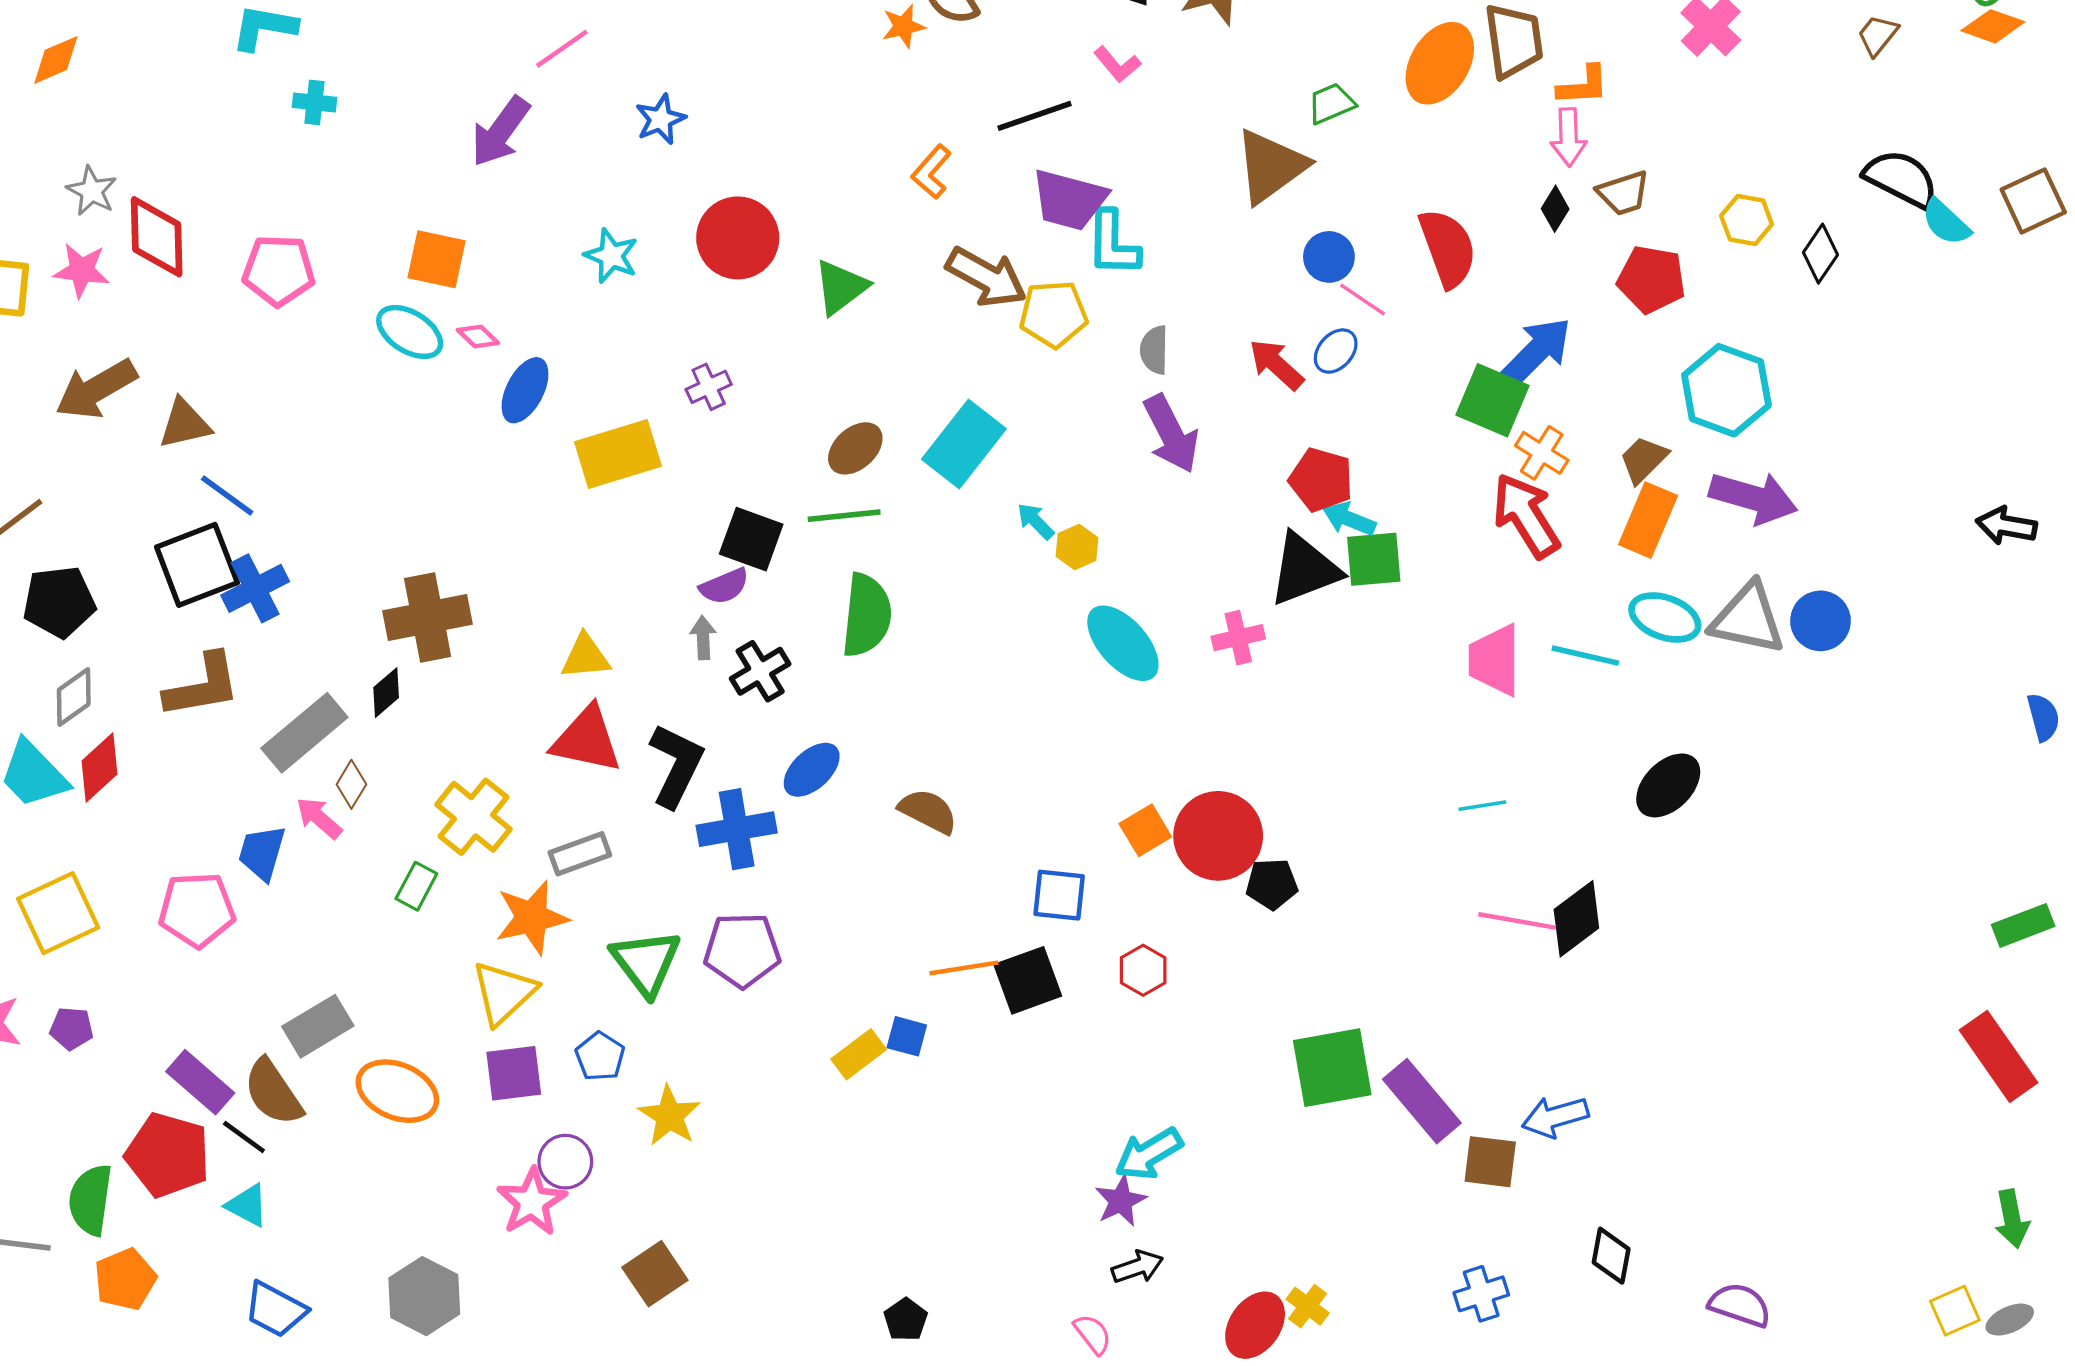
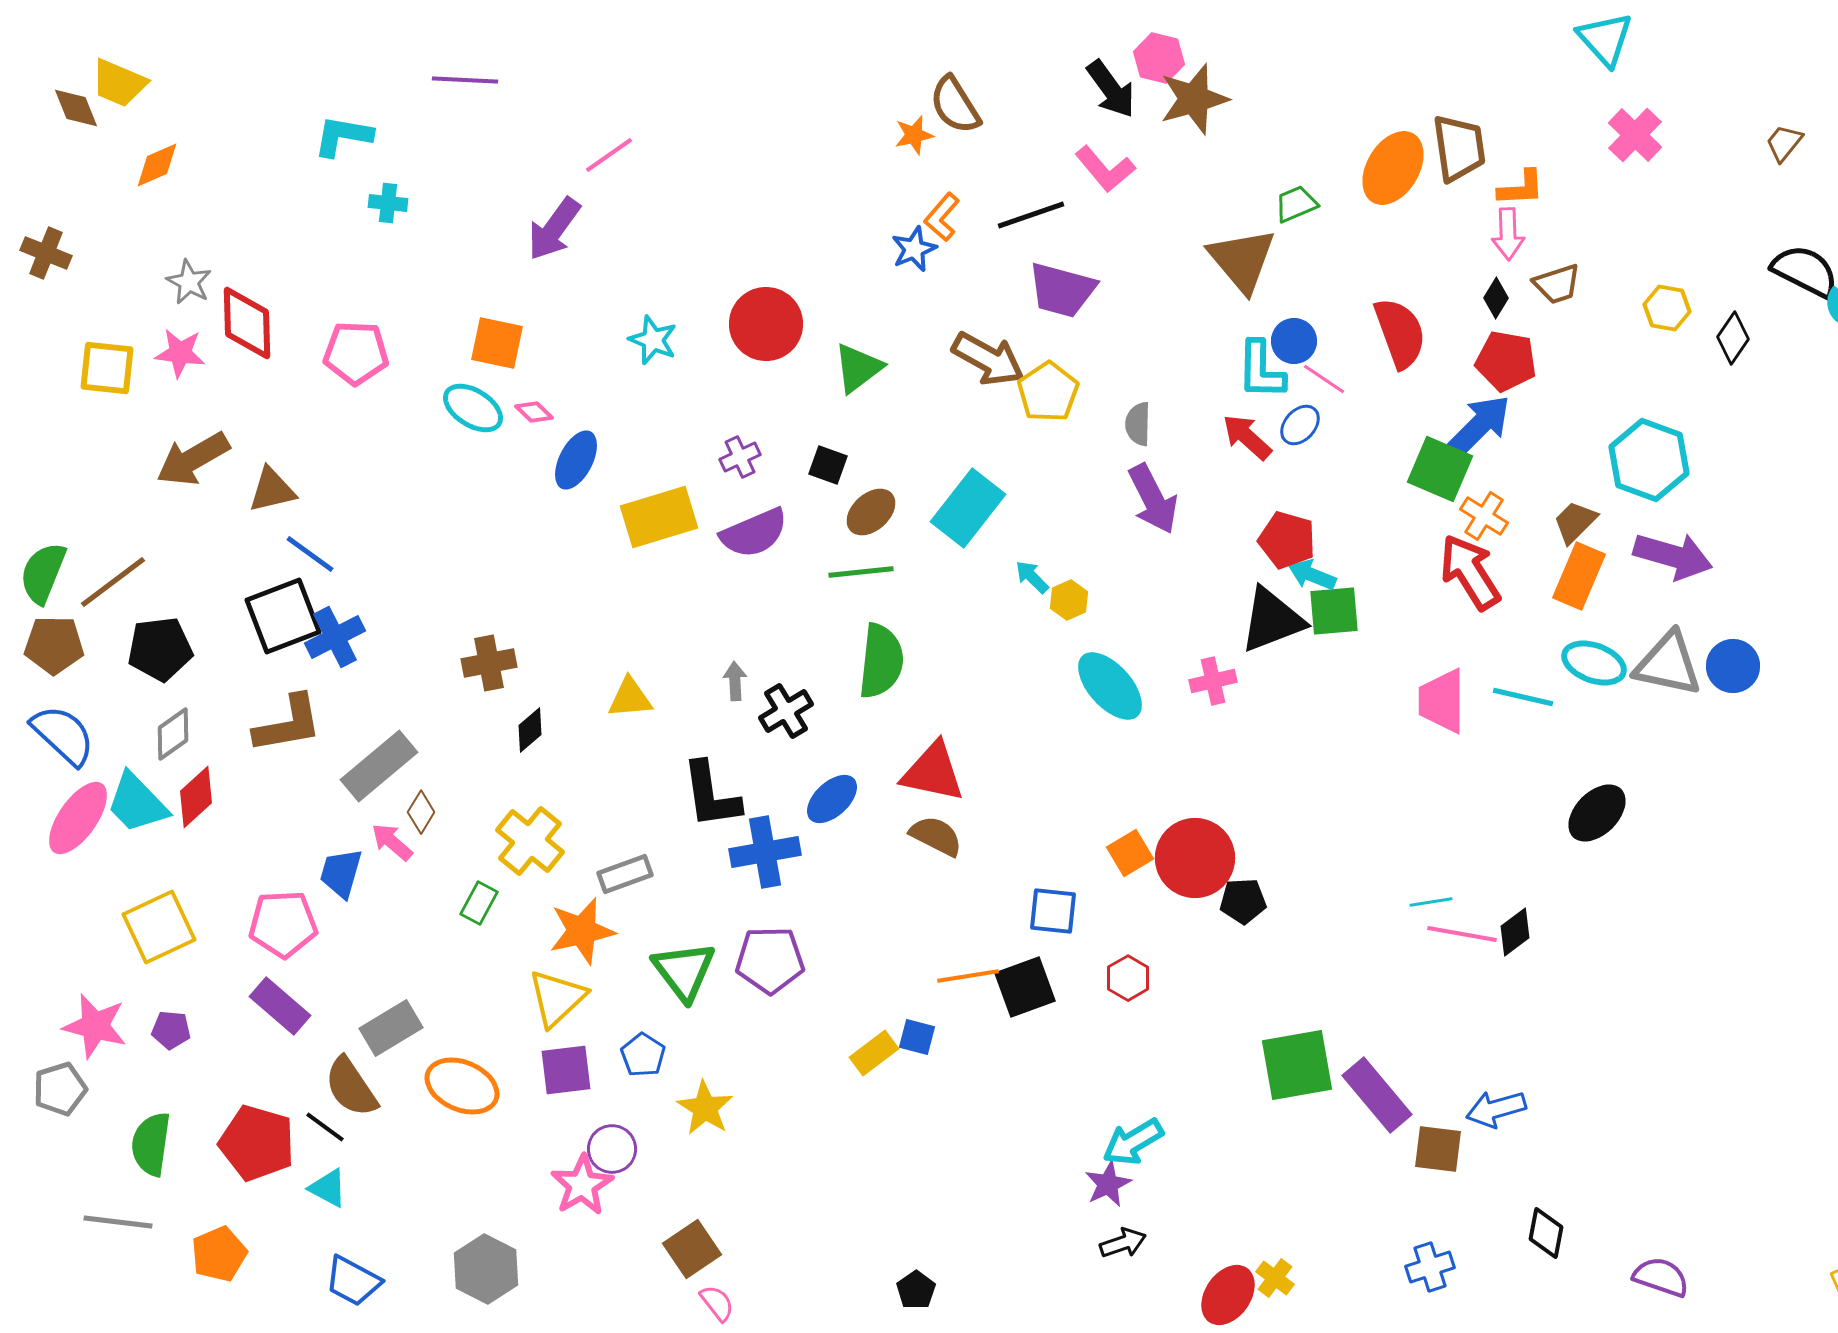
pink L-shape: (1117, 64) -> (1105, 169), size x1.4
blue star: (660, 119) -> (914, 249), moved
brown triangle: (1271, 166) -> (1242, 260), turned -34
orange L-shape: (931, 172) -> (942, 217), moved
cyan L-shape: (1113, 244) -> (1261, 370), moved
red pentagon: (1651, 279) -> (1506, 361), moved
yellow pentagon: (1054, 314) -> (1048, 392), turned -30
black square: (751, 539) -> (828, 465), moved, size x0.7
purple semicircle: (724, 586) -> (754, 533), moved, size x1.5
brown cross: (428, 617) -> (489, 663), size x0.7
black diamond: (386, 693) -> (530, 730), moved
red triangle: (587, 740) -> (933, 772), moved
black L-shape: (676, 765) -> (711, 795), turned 146
cyan line: (1482, 806) -> (1431, 902), moved
black diamond: (1576, 919) -> (1515, 932), size x0.7
purple rectangle: (200, 1082) -> (280, 1006), moved
green semicircle: (91, 1200) -> (151, 1144), moved
pink semicircle: (1093, 1334) -> (717, 1303), moved

